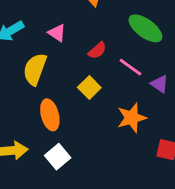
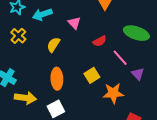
green ellipse: (145, 28) -> (136, 33), turned -30
yellow semicircle: (35, 69) -> (53, 45), size x0.7
yellow square: (89, 87) -> (92, 75), moved

